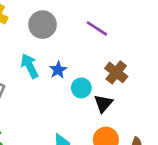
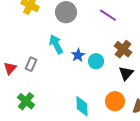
blue star: (58, 70) -> (78, 55), moved
black triangle: (103, 103) -> (126, 73), moved

